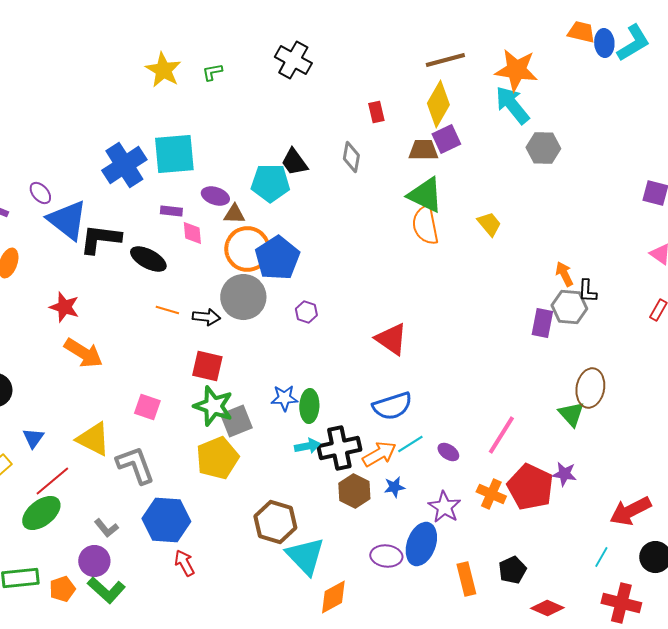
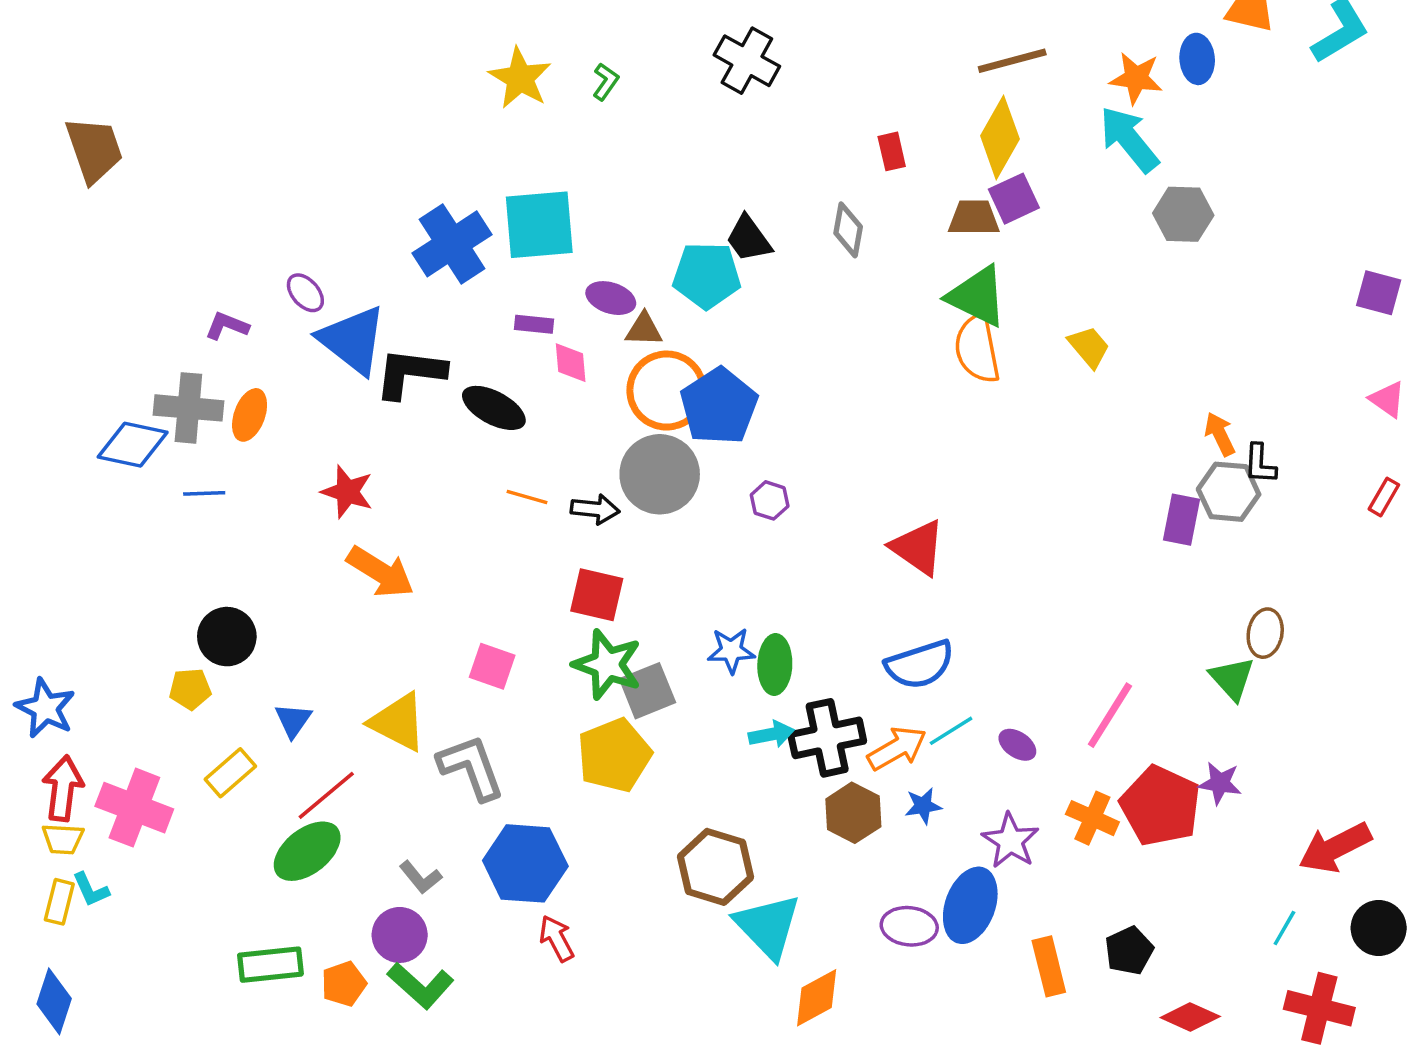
blue ellipse: (604, 43) -> (1197, 59), moved
orange star: (516, 70) -> (1136, 78), size x0.7
green L-shape: (212, 72) -> (606, 82), turned 135
brown ellipse: (590, 388) -> (1265, 633), size x0.7

